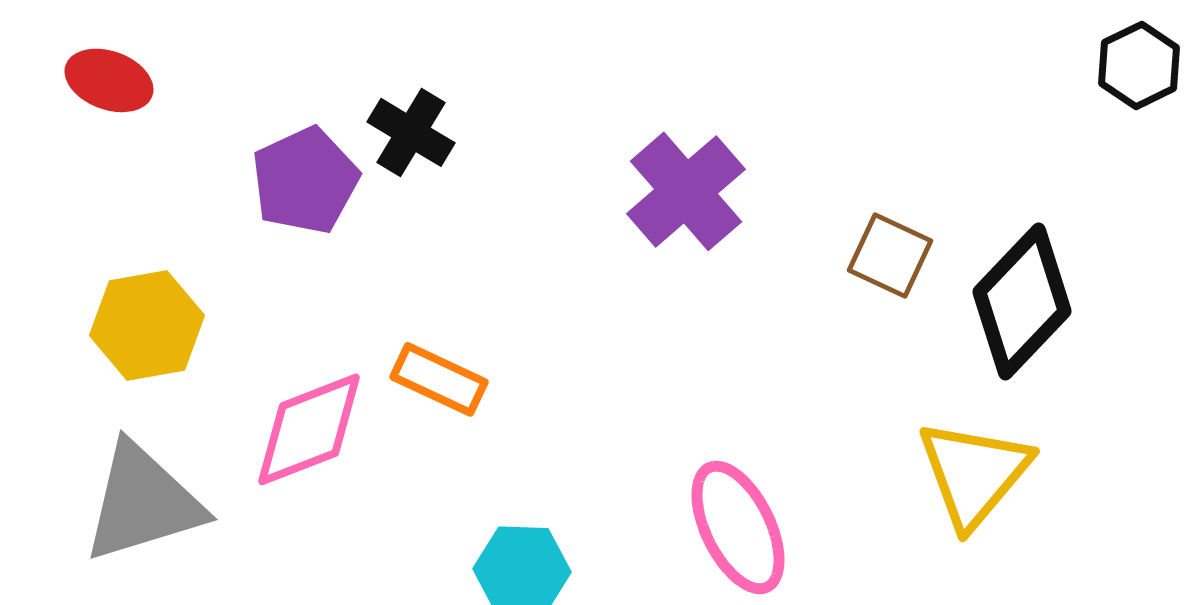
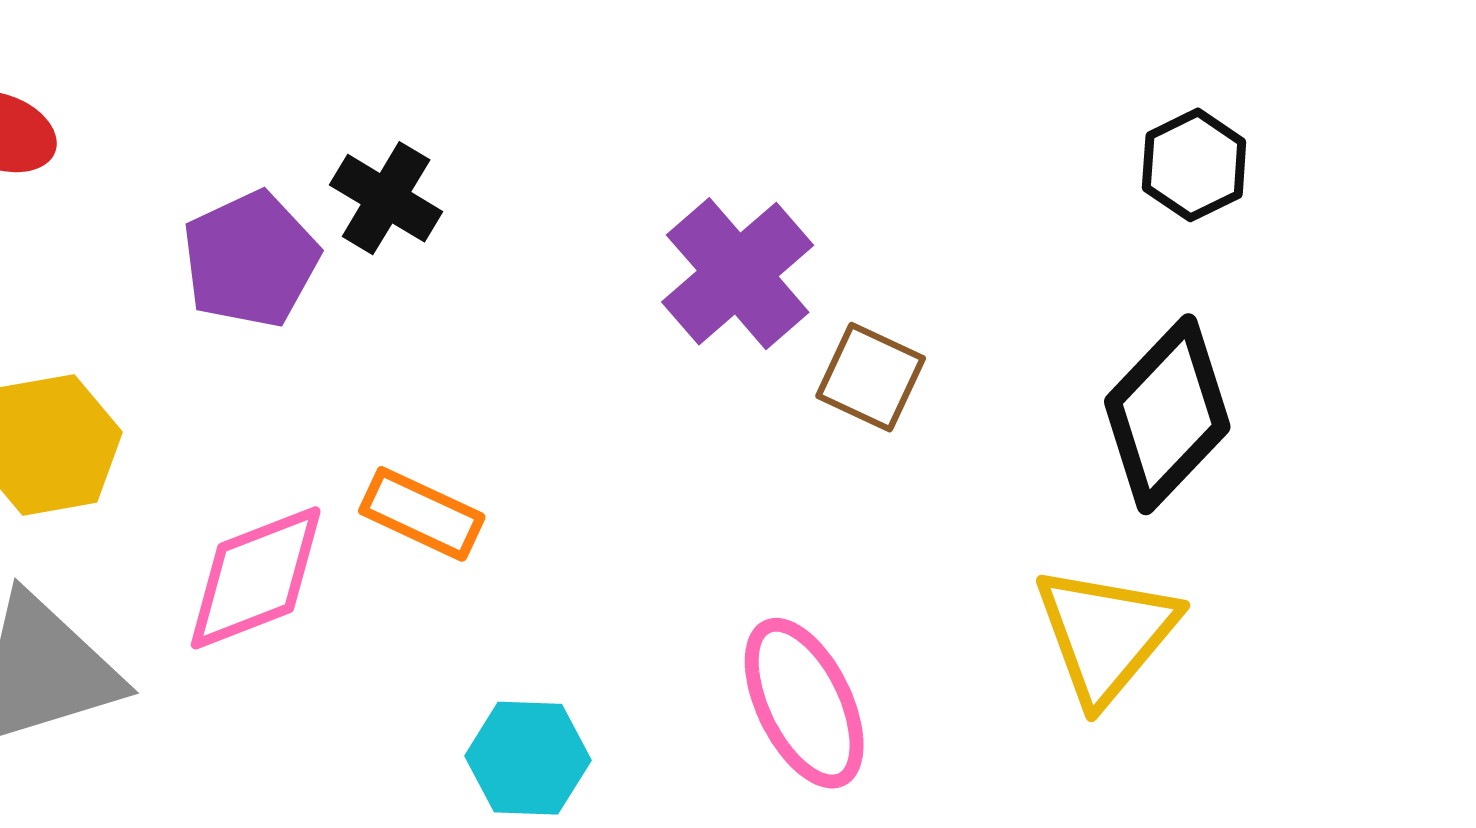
black hexagon: (1139, 65) -> (1194, 165), moved
brown square: (890, 255) -> (871, 377), moved

